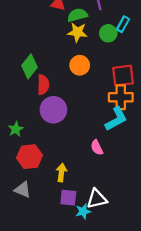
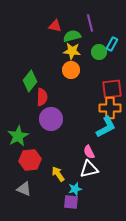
orange circle: (80, 65) -> (71, 70), moved
green star: (16, 129) -> (18, 136), size x1.5
yellow arrow: (61, 173) -> (58, 174), turned -42
purple square: (68, 198) -> (71, 202), moved
white triangle: (97, 199) -> (89, 169), moved
cyan star: (83, 211) -> (75, 189), moved

